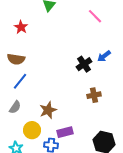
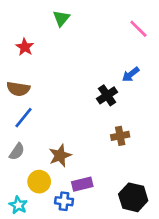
pink line: (95, 16) -> (138, 29), moved
blue arrow: (104, 56) -> (131, 74), moved

